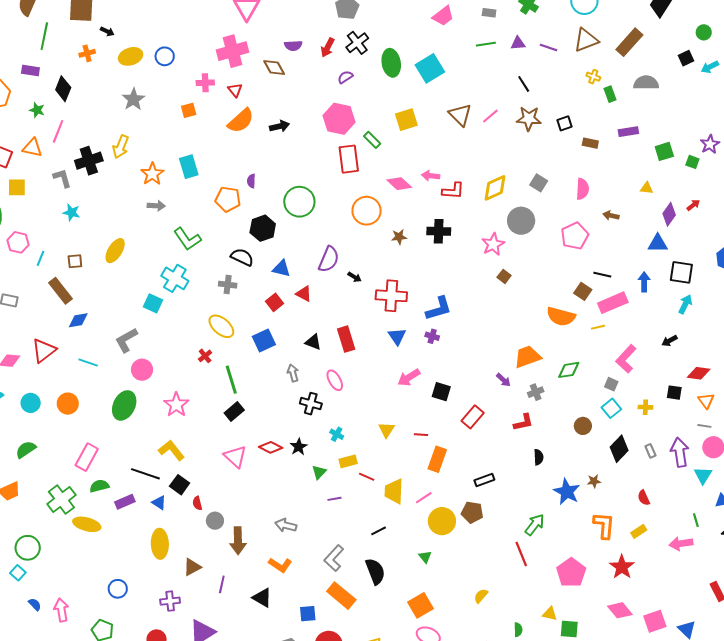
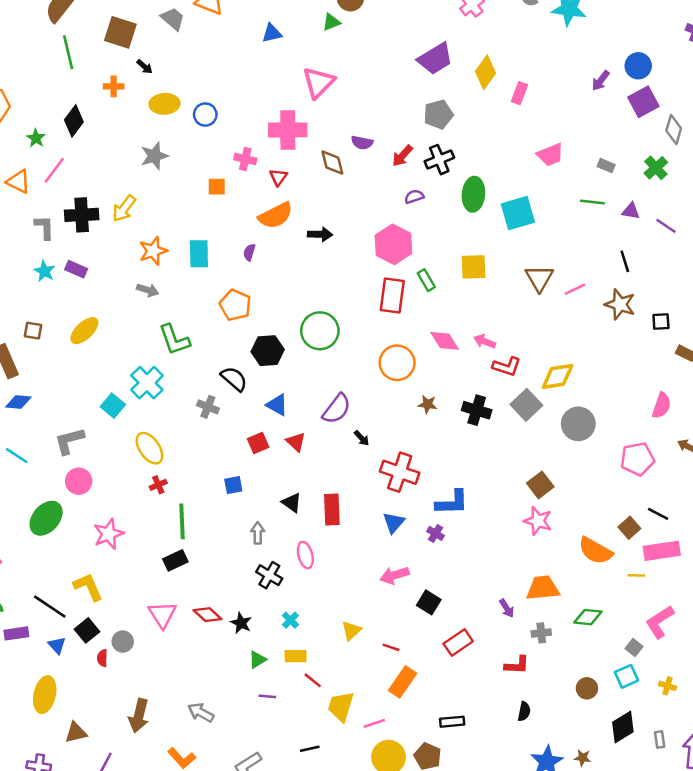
green line: (44, 36) -> (68, 52), turned -40
purple rectangle: (30, 71) -> (76, 269), moved
purple semicircle: (251, 181) -> (249, 252), moved
gray square: (539, 183) -> (526, 405), moved, size x1.4
pink star: (493, 244) -> (538, 521), moved, turned 30
brown square: (504, 276) -> (540, 485), size x1.5
yellow ellipse: (221, 326) -> (149, 448), moved
blue square: (264, 341) -> (233, 485), size x0.7
black star: (299, 447) -> (241, 623), turned -30
gray circle: (215, 521) -> (123, 642), moved

